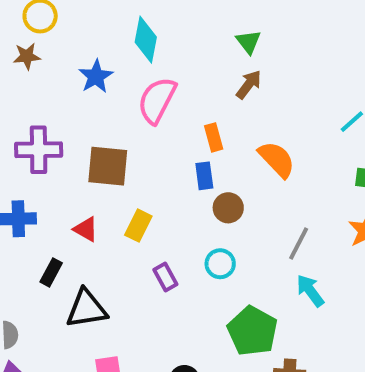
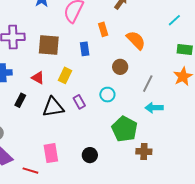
blue rectangle: (204, 176) -> (85, 49), moved
brown circle: (228, 208) -> (120, 67), moved
cyan arrow: (310, 291) -> (154, 108), turned -54
black triangle: (86, 309) -> (53, 107), moved

